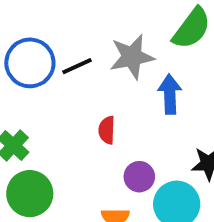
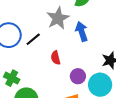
black line: (77, 66) -> (33, 39), moved

